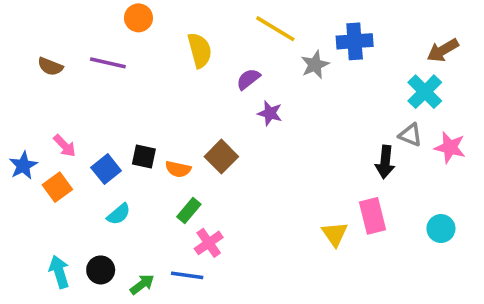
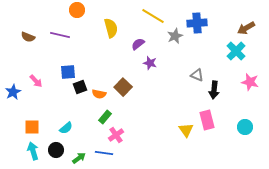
gray triangle: (410, 135) -> (197, 75), moved
black square: (144, 157) -> (80, 87), turned -32
blue square: (106, 169) -> (68, 72), moved, turned 35
orange square: (57, 187) -> (32, 127), moved, turned 35
cyan semicircle: (119, 214) -> (66, 128), moved

